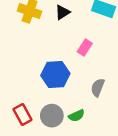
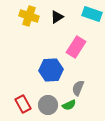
pink rectangle: (85, 47) -> (76, 47), size x1.5
gray semicircle: (98, 87) -> (78, 88), moved

